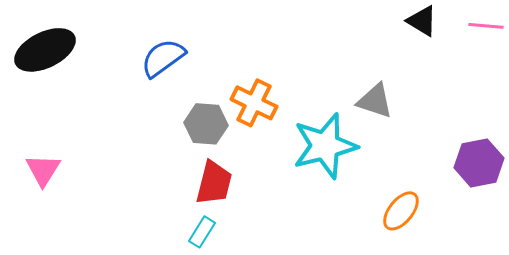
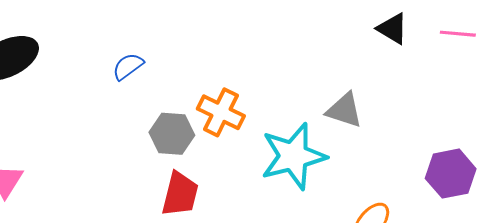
blue semicircle: (163, 58) -> (128, 66), size x0.7

